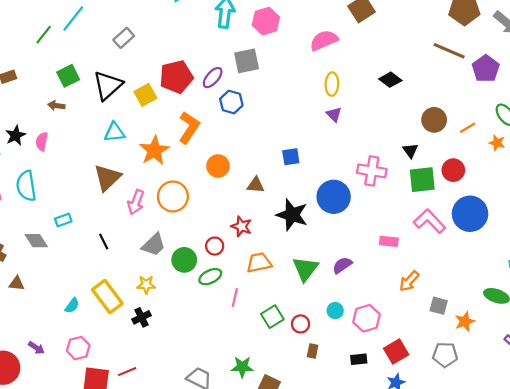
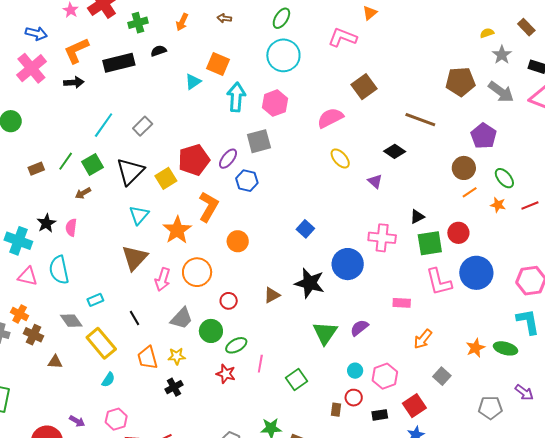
cyan line: (73, 18) -> (104, 125), moved
green line: (44, 35) -> (66, 161), moved
brown line: (449, 51) -> (420, 120), moved
yellow ellipse: (332, 84) -> (340, 158), turned -40
brown arrow: (56, 106) -> (83, 193), turned -35
purple triangle: (334, 114) -> (375, 181), moved
brown circle: (434, 120) -> (464, 168), moved
cyan triangle: (114, 132) -> (139, 215), turned -40
black triangle: (410, 150) -> (417, 217), turned 42
blue square: (291, 157) -> (305, 229), turned -36
brown triangle: (256, 185) -> (272, 295), moved, turned -30
pink L-shape: (430, 221) -> (439, 282), turned -148
red star: (241, 226) -> (226, 374), moved
red circle: (215, 246) -> (229, 301), moved
orange trapezoid: (259, 263) -> (147, 358), moved, turned -90
yellow rectangle: (107, 297) -> (101, 343), moved
gray square: (439, 306) -> (442, 376), moved, turned 30
orange star: (465, 321) -> (475, 348), moved
red circle: (301, 324) -> (354, 398), moved
gray pentagon: (445, 355) -> (490, 408), moved

